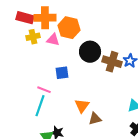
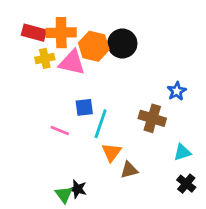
pink triangle: (53, 40) -> (72, 63), size x1.5
black circle: (90, 52) -> (122, 44), moved
brown cross: (112, 62) -> (152, 118), moved
cyan line: (40, 106) -> (101, 124), moved

